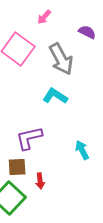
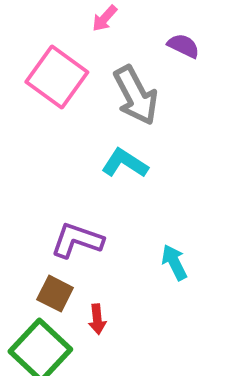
purple L-shape: (29, 138) -> (77, 240), turned 32
brown square: (17, 167) -> (55, 294), turned 30

